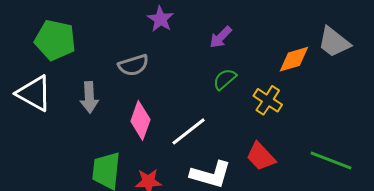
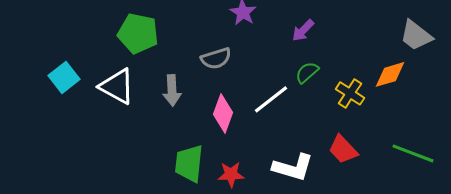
orange diamond: (294, 59) -> (390, 74), moved
white line: (189, 131) -> (271, 99), moved

